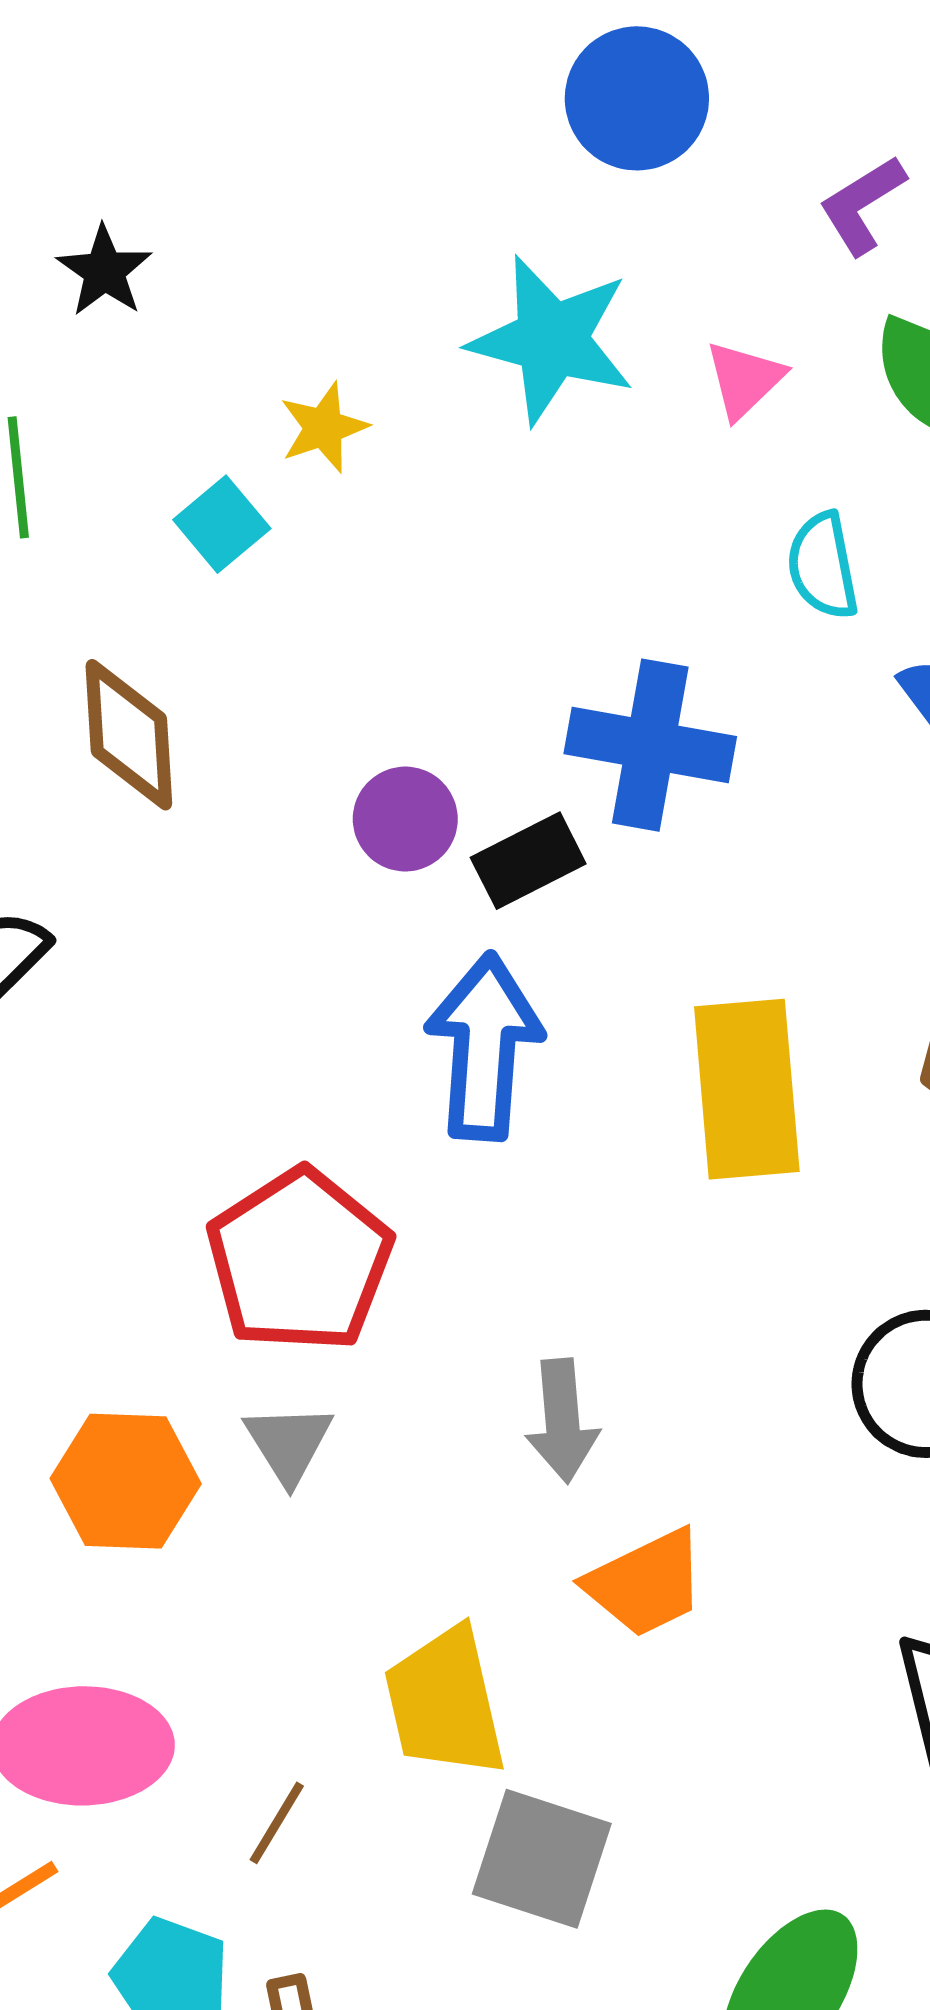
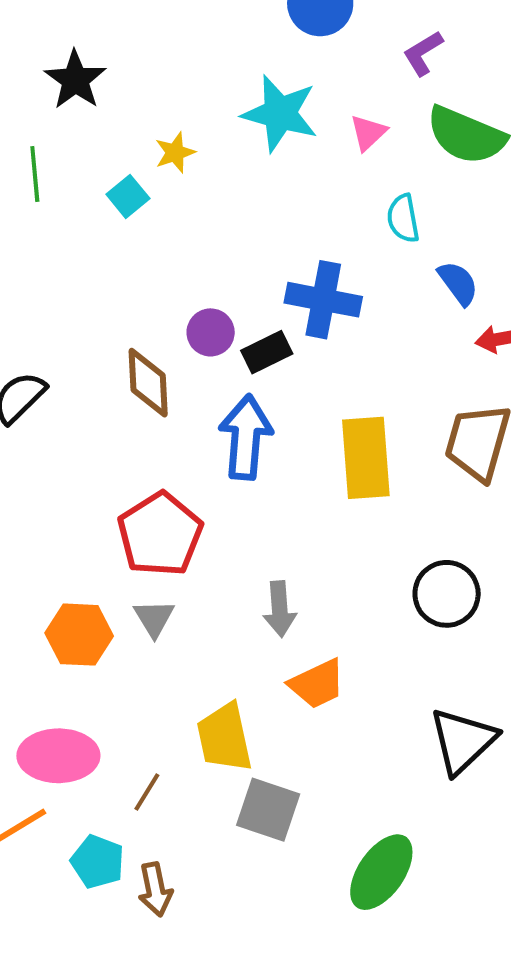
black star: (104, 271) -> (75, 80), size x1.4
brown diamond: (129, 735) -> (148, 383), moved

